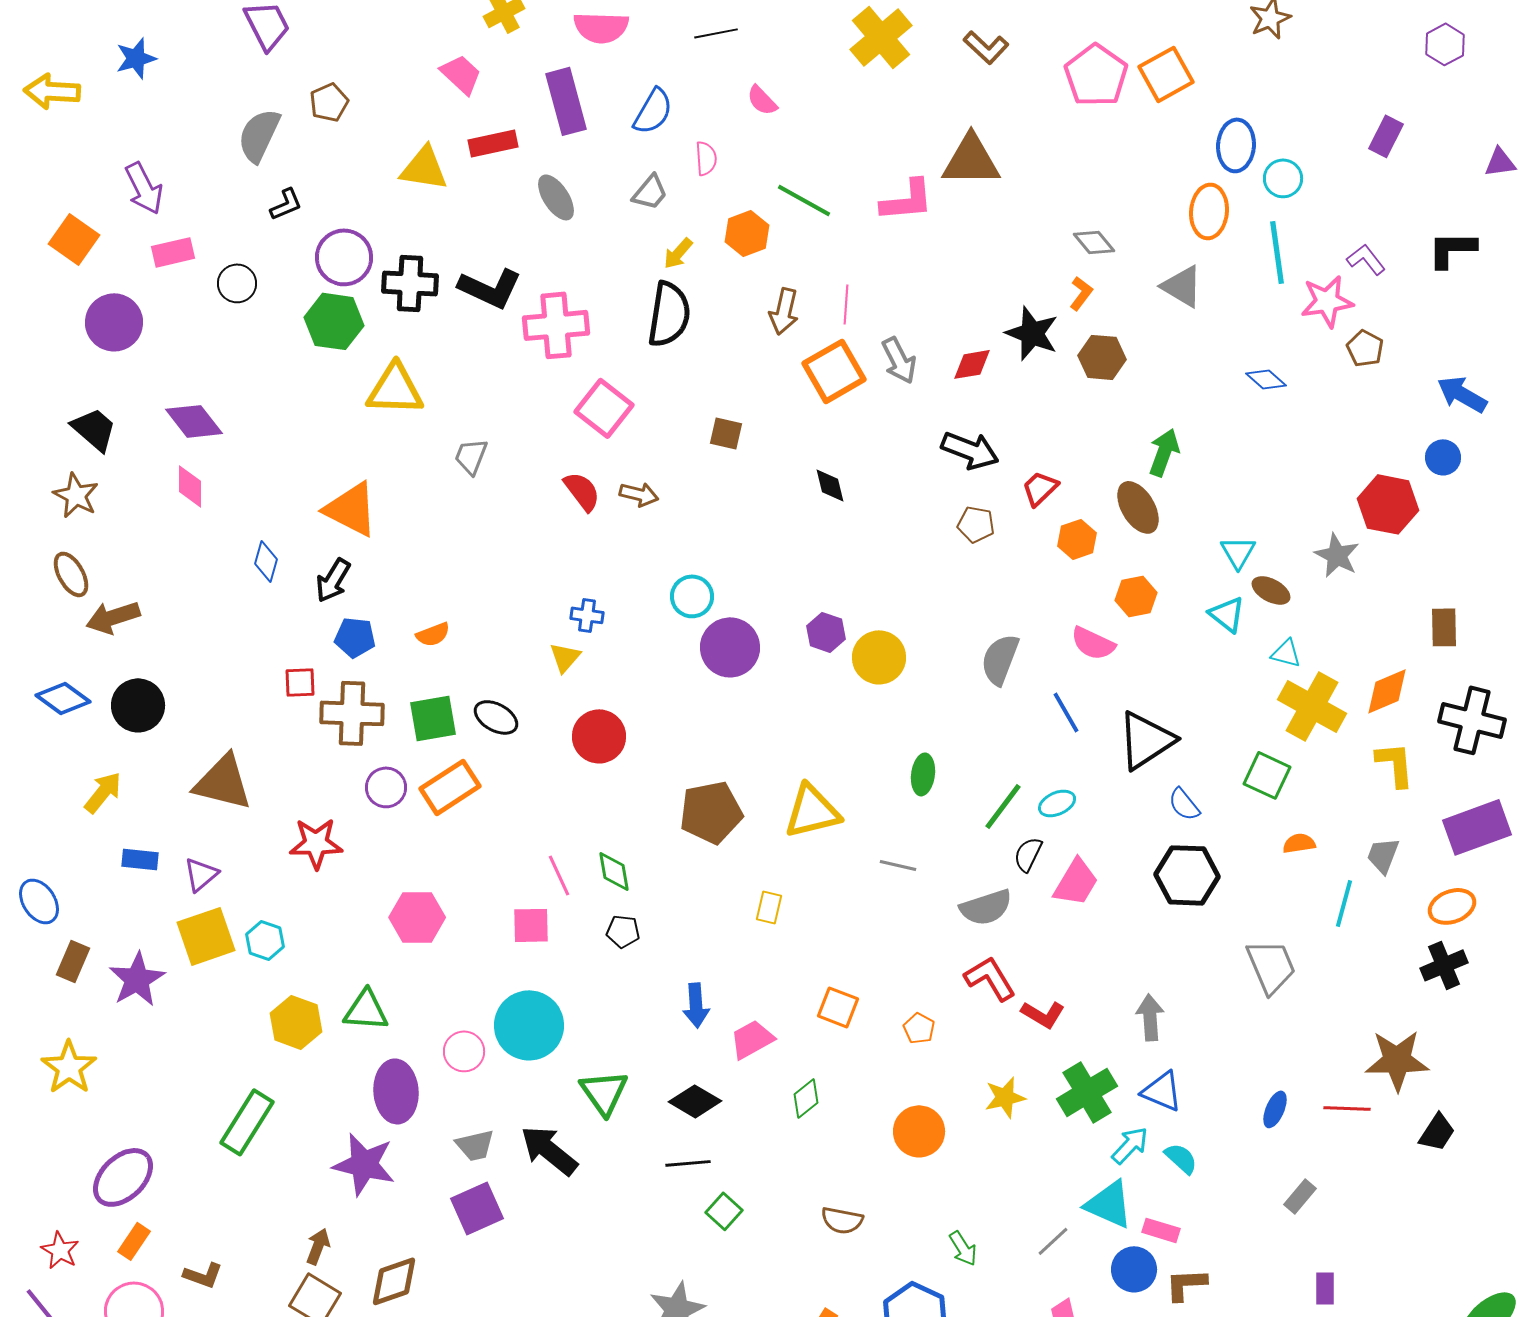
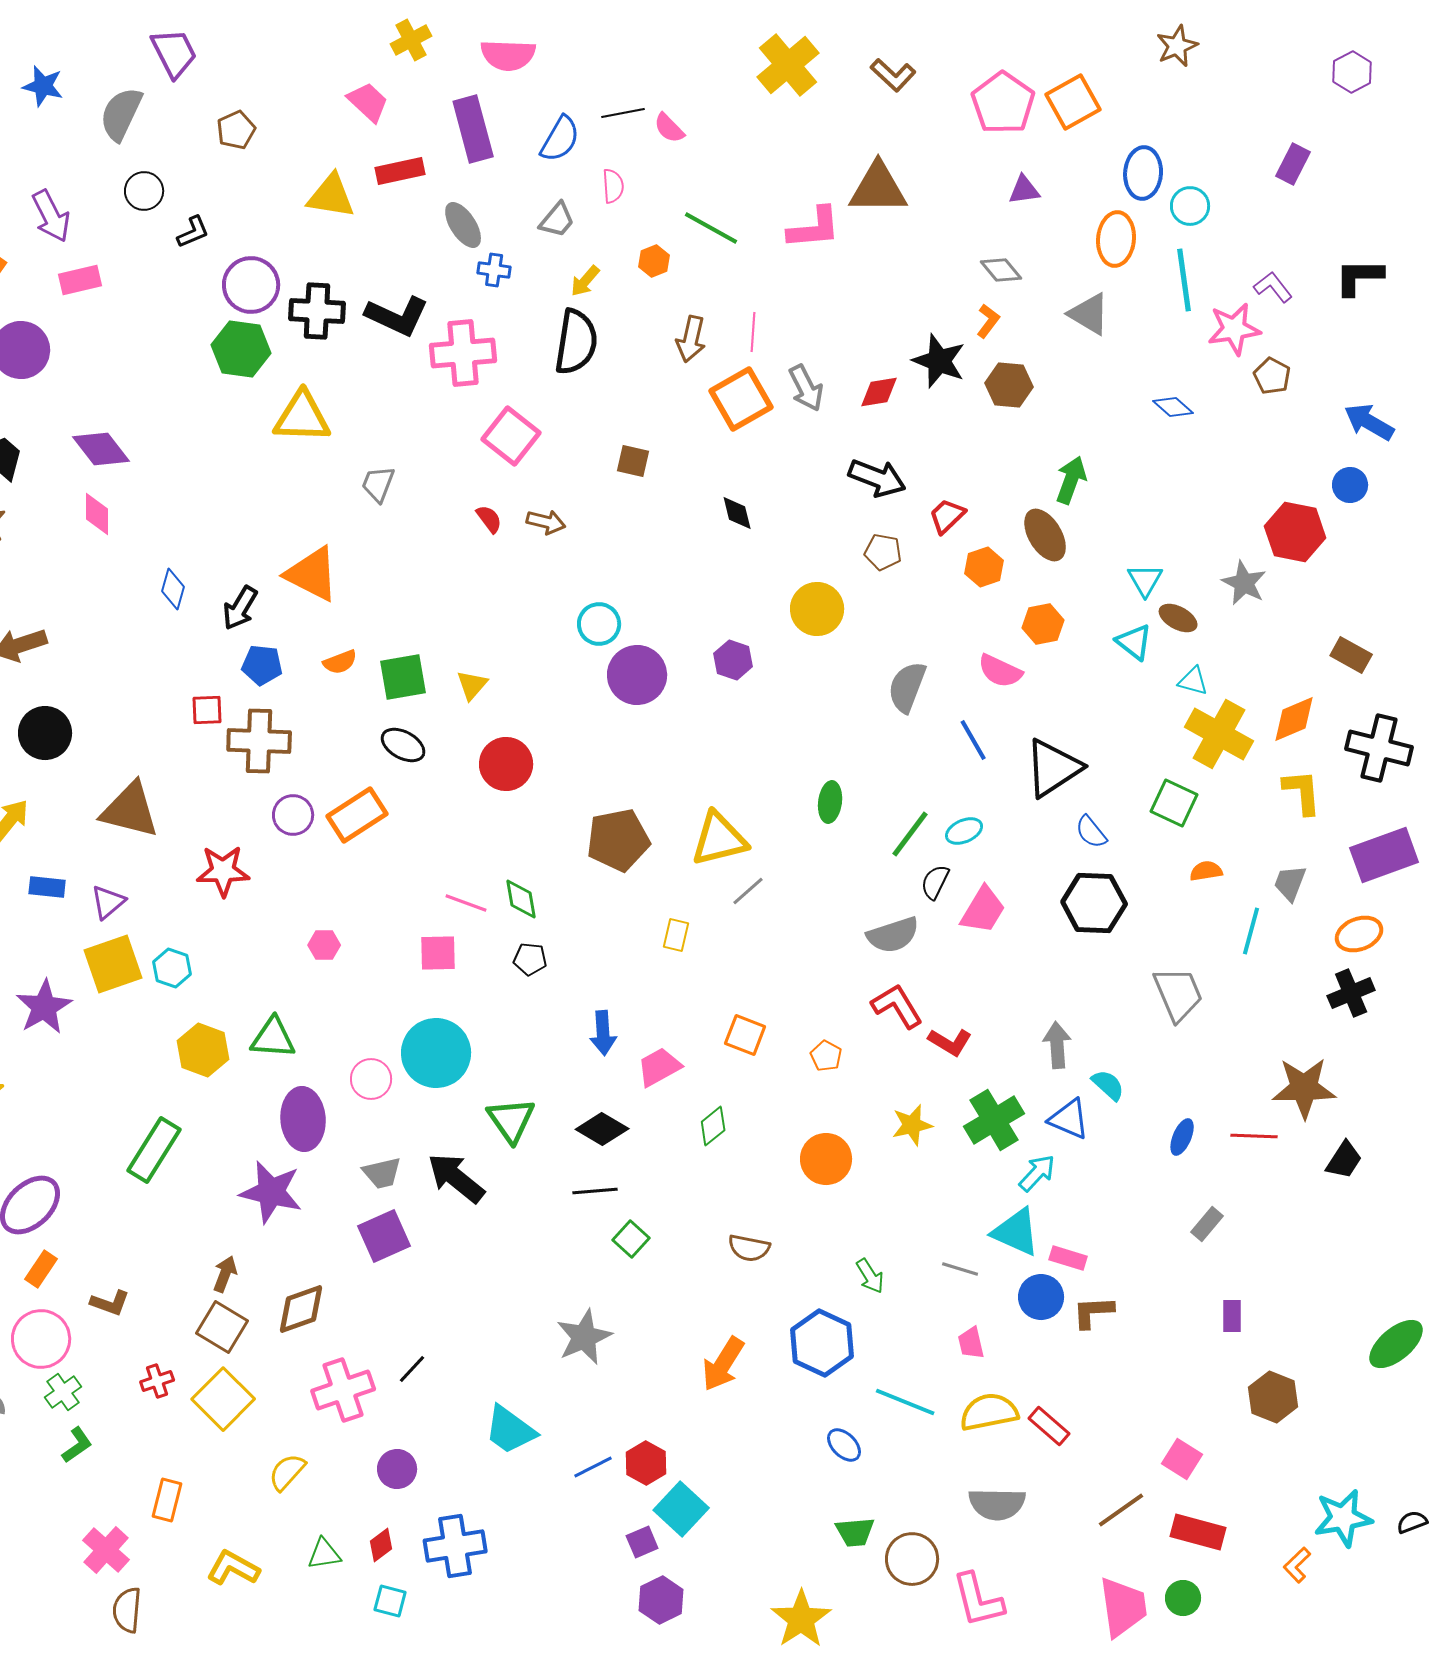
black line: (716, 33) -> (623, 113), moved
blue star: (136, 58) -> (43, 86), turned 30
gray semicircle: (259, 135) -> (121, 114), moved
purple triangle: (1500, 162) -> (1024, 190), moved
orange hexagon: (747, 233) -> (654, 261), size x0.7
black circle: (237, 283) -> (144, 191), moved
red semicircle: (582, 491) -> (489, 519), size x0.7
orange triangle: (351, 509) -> (312, 574), moved
blue cross: (587, 615) -> (494, 270), moved
brown rectangle: (1444, 627) -> (1351, 655), turned -60
yellow circle: (879, 657) -> (817, 609), moved
green square: (433, 718) -> (403, 677), moved
gray line: (898, 865) -> (748, 891), moved, turned -54
pink line: (559, 875) -> (466, 903), turned -45
pink hexagon: (417, 917) -> (324, 945), size x0.6
cyan semicircle: (1181, 1158) -> (1108, 1085), moved
gray line: (1053, 1241) -> (960, 1269), turned 60

